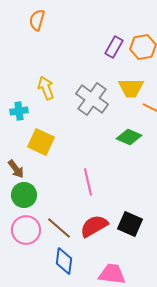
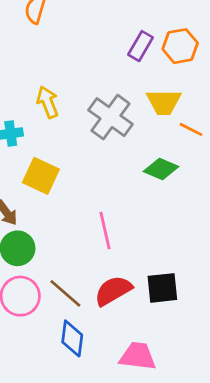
black square: (130, 224) -> (162, 288), turned -30

